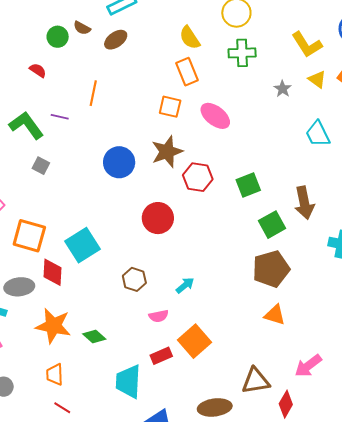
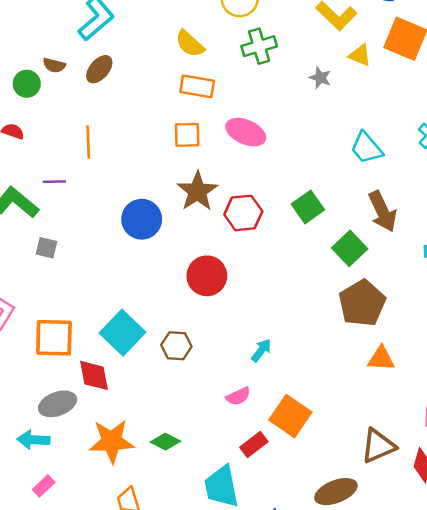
orange rectangle: (187, 72) -> (197, 86), turned -44
cyan trapezoid: (318, 134) -> (366, 148), moved
brown hexagon: (134, 279) -> (176, 346), moved

